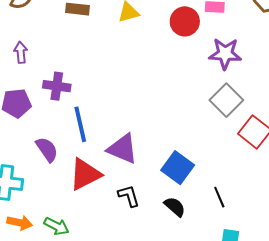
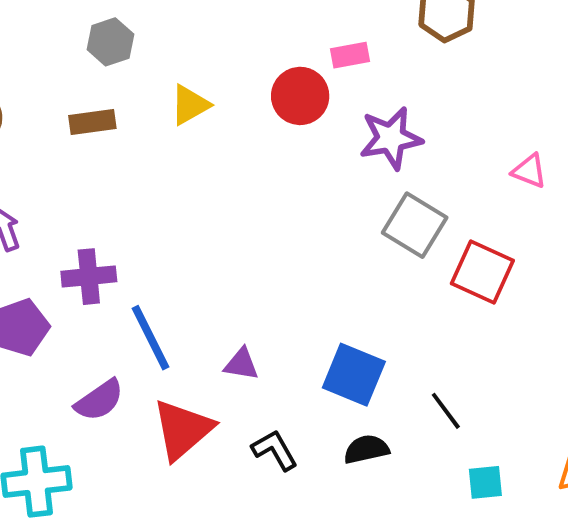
purple semicircle: (47, 149) -> (99, 400), turned 104
purple triangle: (123, 149) -> (241, 364), size x0.6
black semicircle: (175, 207) -> (366, 449), turned -40

